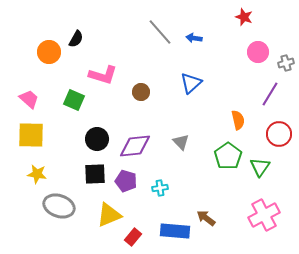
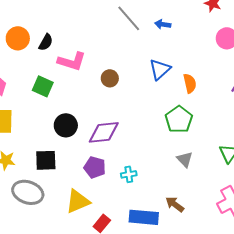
black semicircle: (76, 39) -> (46, 42), moved
orange semicircle: (238, 120) -> (190, 83), moved
gray triangle: (181, 142) -> (185, 159), moved
green pentagon: (228, 156) -> (179, 119), moved
black square: (95, 174) -> (46, 160), moved

